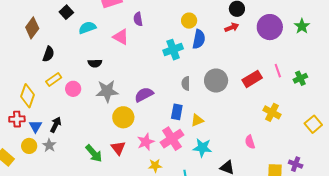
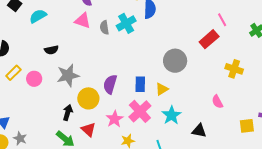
pink triangle: (121, 37) -> (83, 21), moved
pink line: (278, 71) -> (222, 20), moved
gray circle: (216, 81) -> (175, 61), moved
gray semicircle: (186, 83) -> (104, 28), moved
purple semicircle: (144, 95) -> (110, 84), moved, turned -36
black arrow: (56, 125) -> (68, 113), moved
cyan star: (202, 148) -> (171, 115), turned -30

